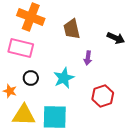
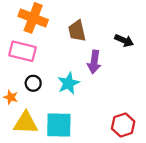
purple arrow: (88, 58) -> (94, 62), size x1.5
red hexagon: (103, 96) -> (123, 125), moved

